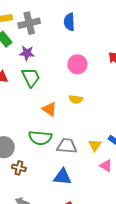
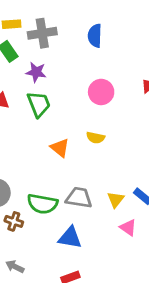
green semicircle: (40, 138) -> (42, 204), moved

